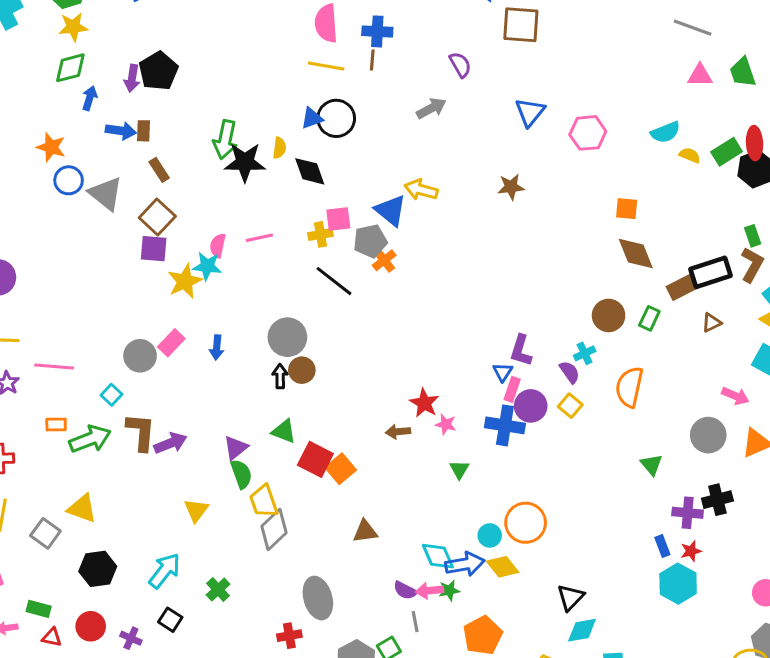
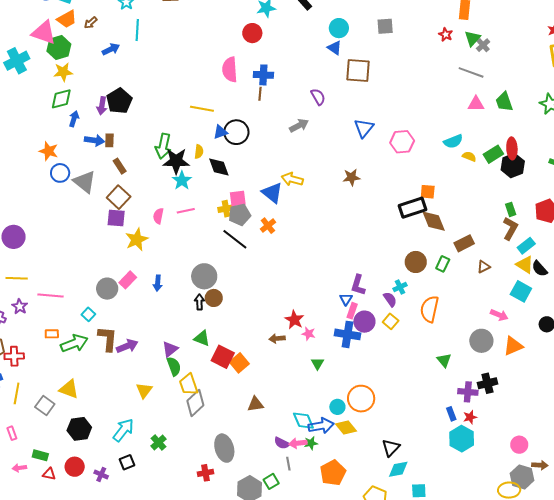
yellow line: (326, 66) -> (202, 109), moved
gray pentagon: (370, 241) -> (240, 215), moved
cyan star: (207, 266) -> (182, 180), moved, turned 30
black rectangle: (710, 272) -> (413, 208), moved
black square: (170, 620) -> (127, 462), turned 35

